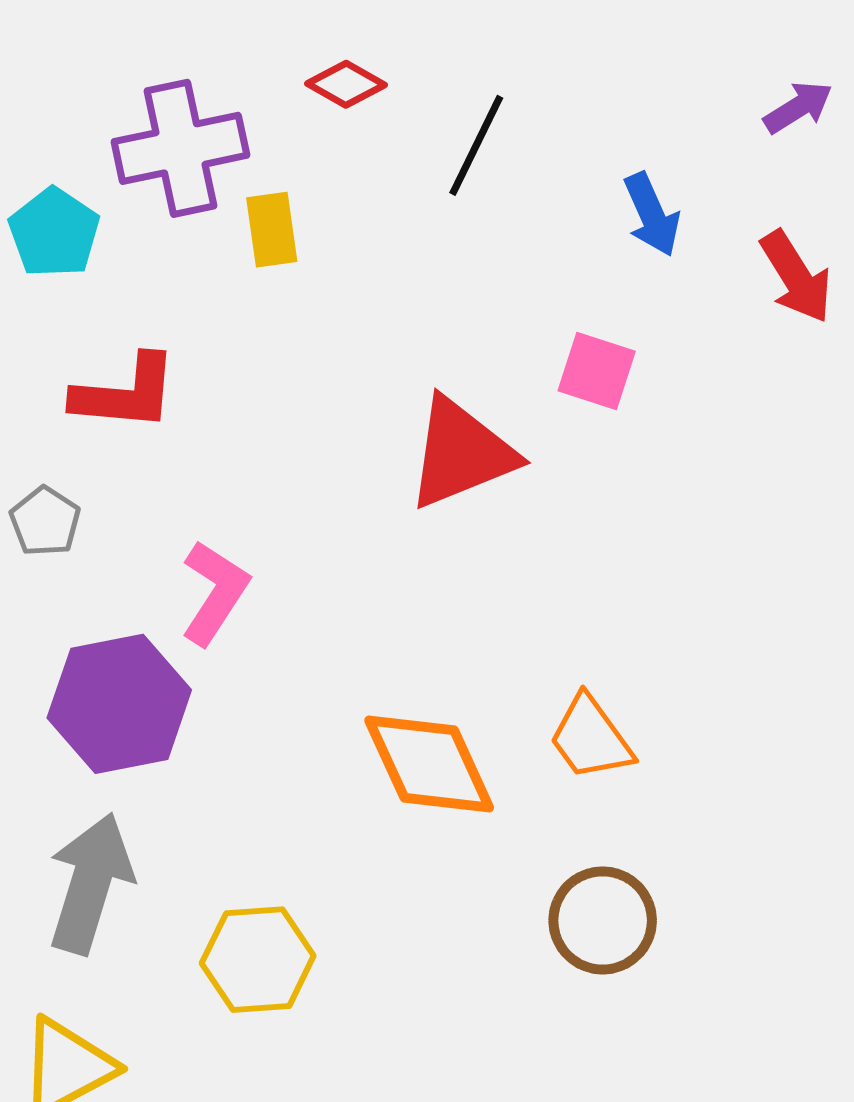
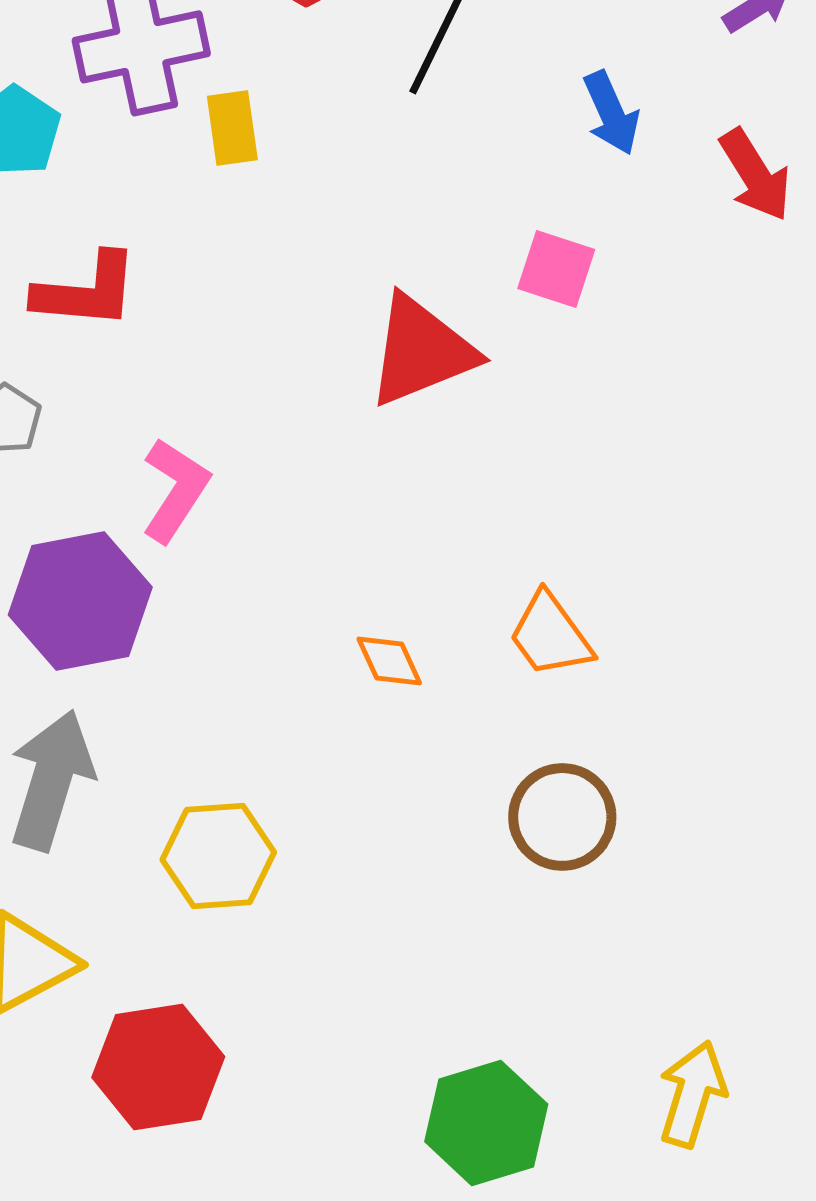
orange diamond: (429, 764) -> (389, 661), size x0.5

